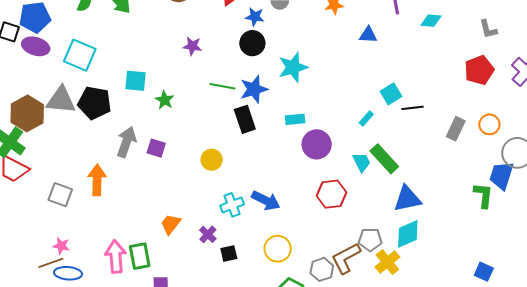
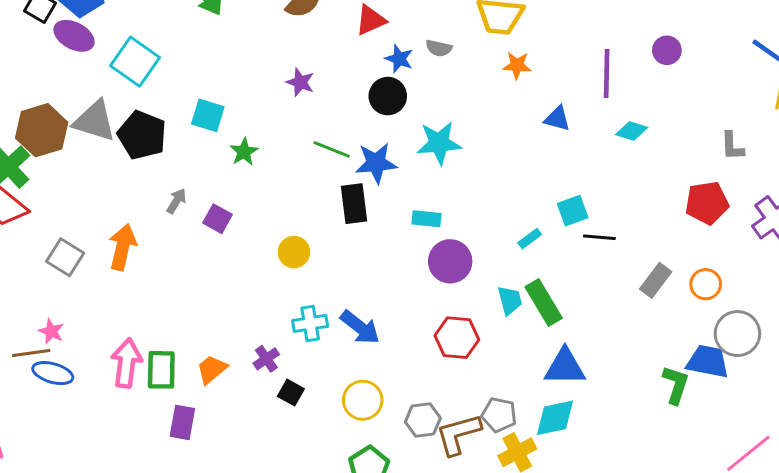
cyan diamond: (431, 21) -> (632, 131), moved
gray arrow: (126, 142) -> (176, 201), size x0.6
blue trapezoid: (502, 175) -> (708, 362), turned 72
orange trapezoid: (171, 224) -> (212, 369), moved
black square: (229, 253) -> (291, 393), turned 30
gray hexagon: (322, 269) -> (423, 420), moved

